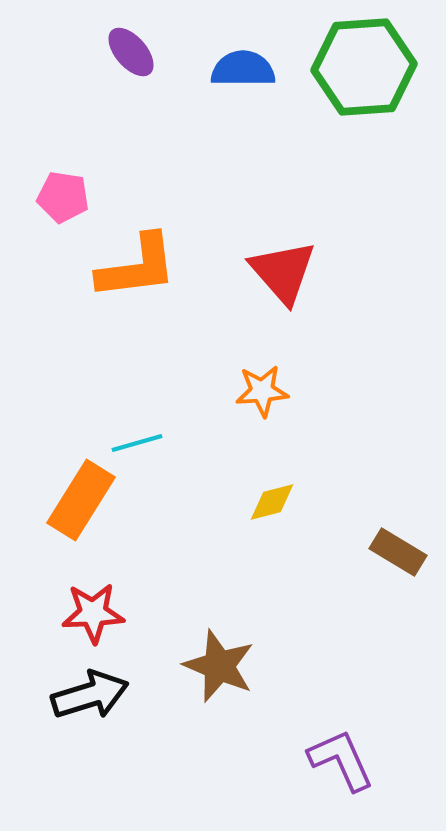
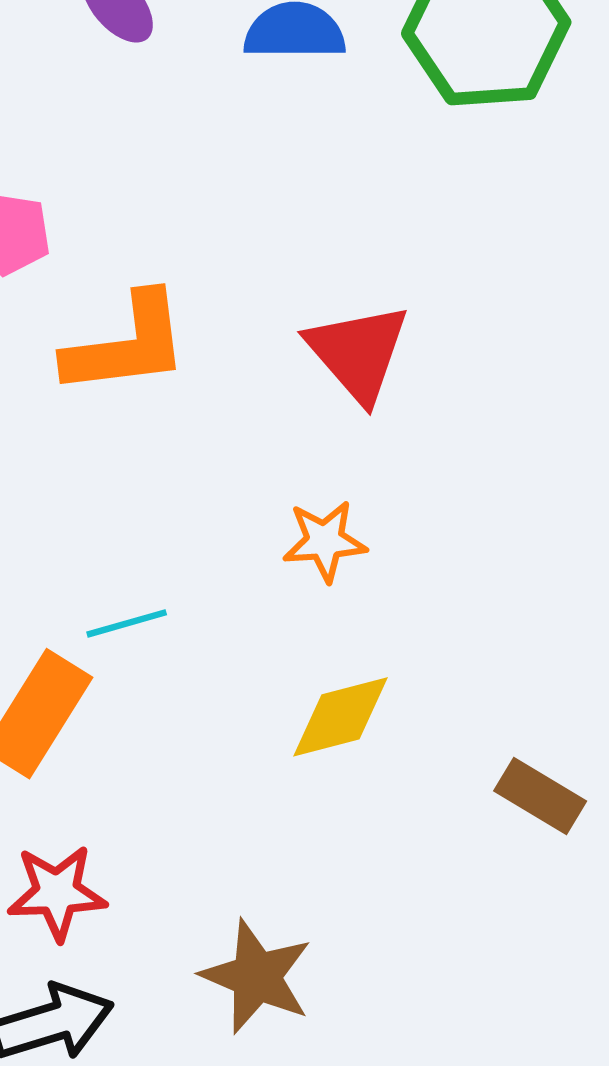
yellow diamond: (272, 502) -> (340, 717), size x1.4

